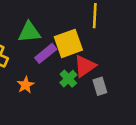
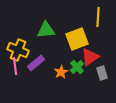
purple rectangle: (46, 53) -> (36, 63), moved
orange star: (26, 85) -> (61, 72), moved

